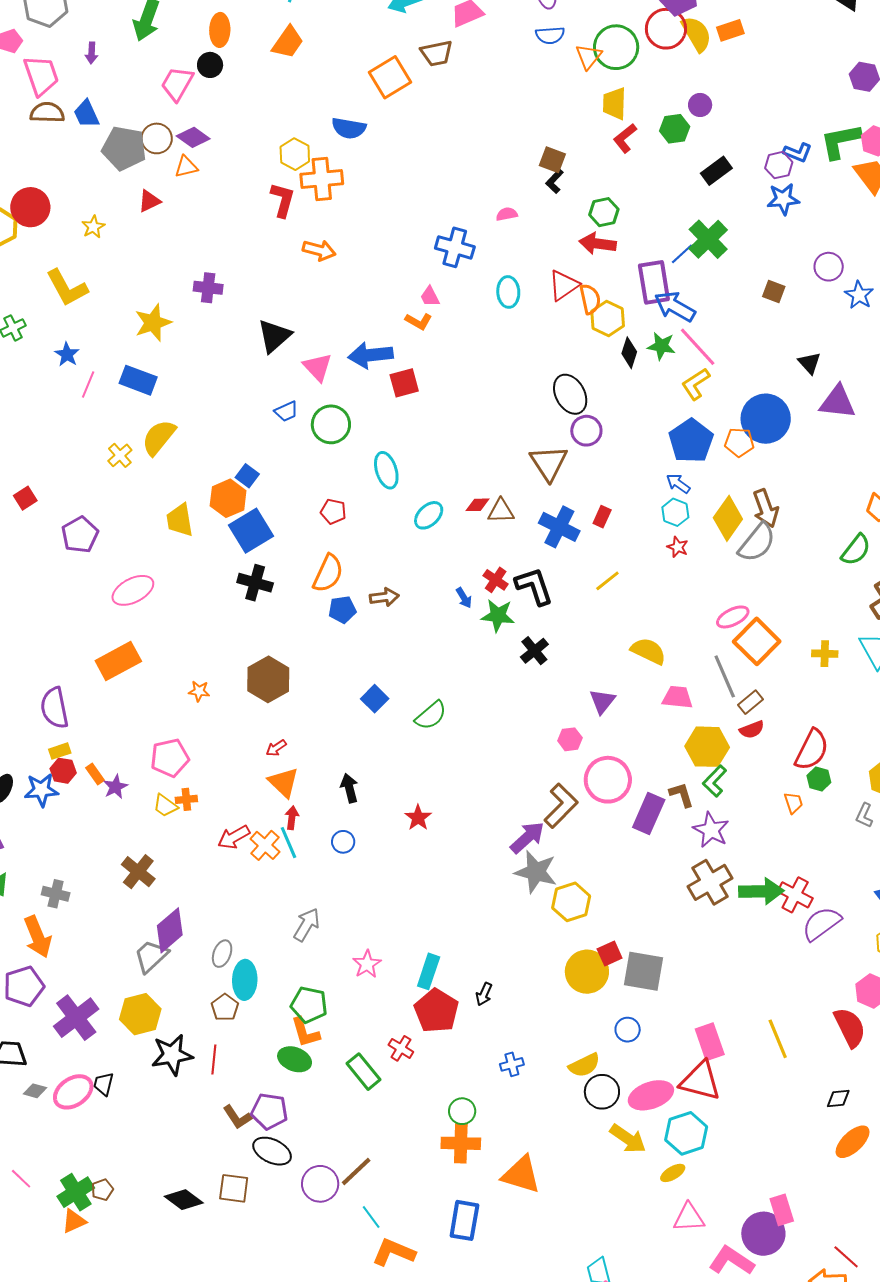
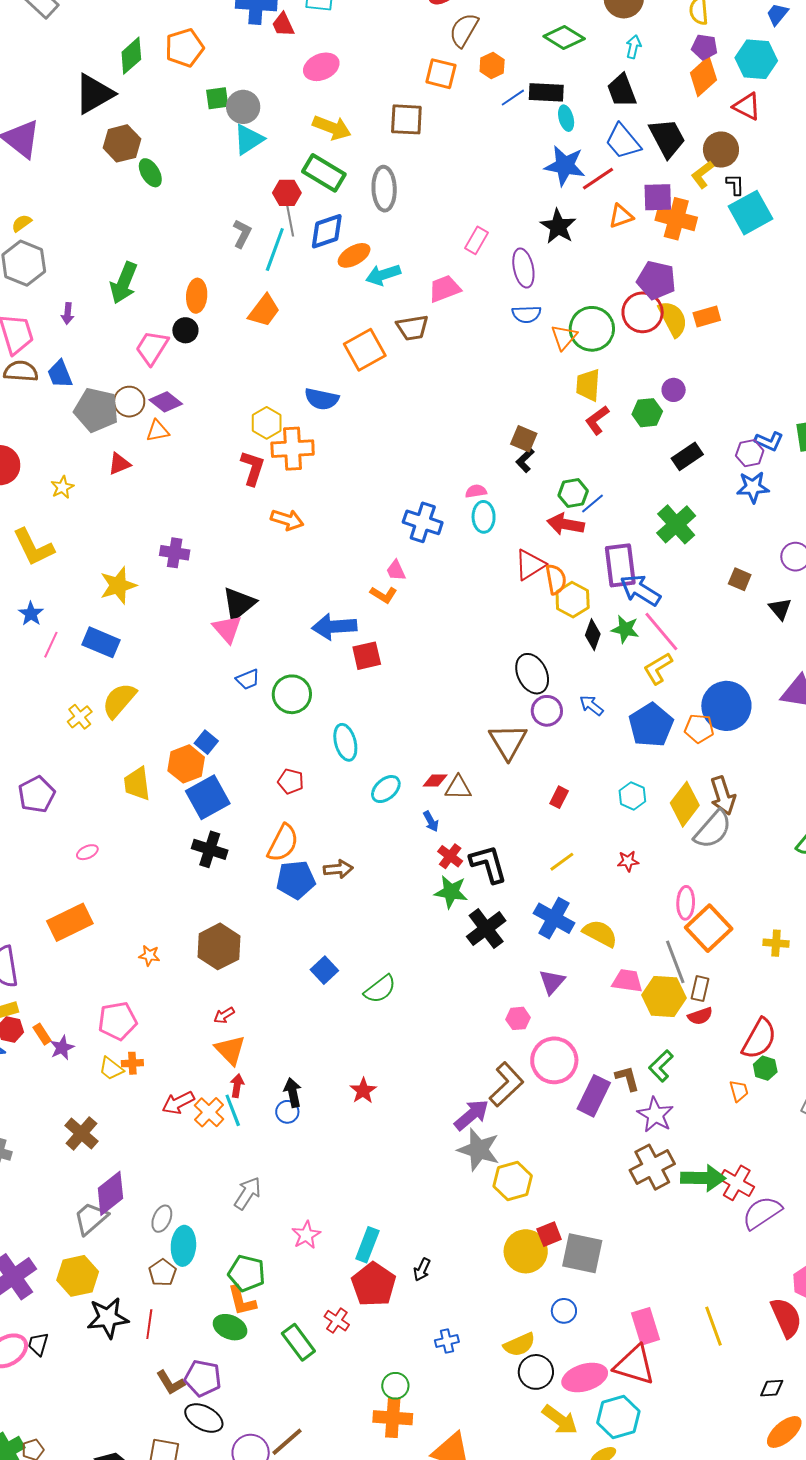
blue line: (682, 254) -> (593, 504), moved
cyan ellipse: (508, 292) -> (484, 517), moved
black triangle: (809, 363) -> (780, 609), moved
pink triangle: (318, 367) -> (227, 629), moved
blue arrow: (678, 483) -> (591, 705), moved
blue cross: (559, 527) -> (554, 918), moved
red star: (678, 547) -> (628, 861), moved, turned -30
pink ellipse: (133, 590) -> (87, 852), size x0.5
blue arrow: (464, 598) -> (431, 821), moved
blue pentagon: (342, 610) -> (296, 880), size x1.4
pink ellipse: (733, 617) -> (686, 903), turned -64
black cross: (534, 651) -> (486, 929), size x1.4
brown rectangle: (751, 702) -> (700, 989), turned -40
yellow hexagon: (707, 747) -> (664, 996), moved
black arrow: (349, 788) -> (293, 1092), moved

